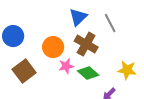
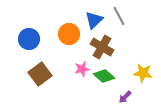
gray line: (110, 23) -> (119, 16), moved
orange circle: (53, 47) -> (69, 34), moved

